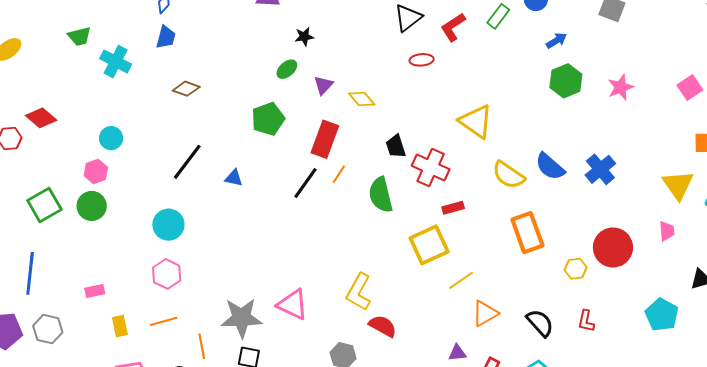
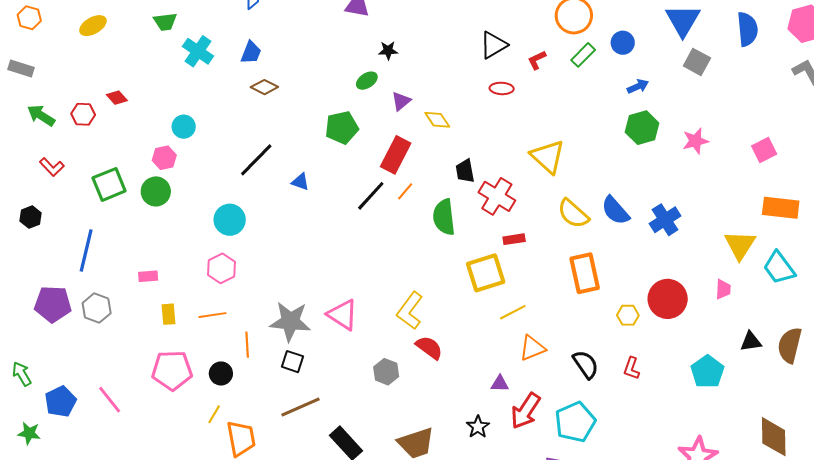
red L-shape: (453, 27) -> (537, 60), size x0.7
blue trapezoid: (166, 37) -> (251, 52), moved
red diamond: (41, 118) -> (117, 98), size x0.7

